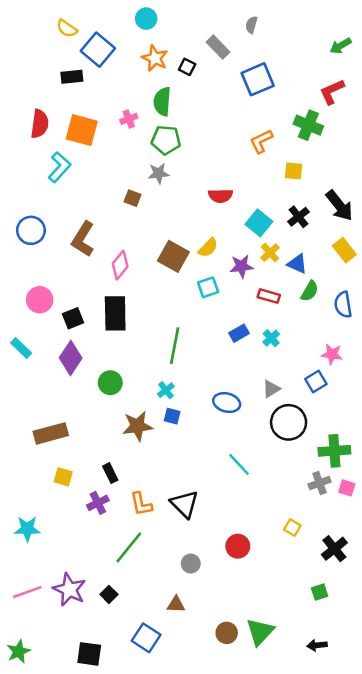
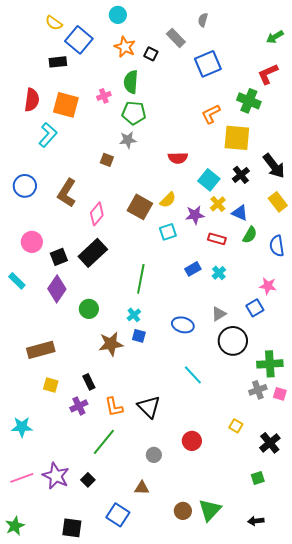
yellow square: (294, 171) -> (237, 138), size x1.8
black rectangle: (115, 313) -> (93, 253), turned 48

